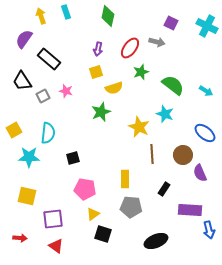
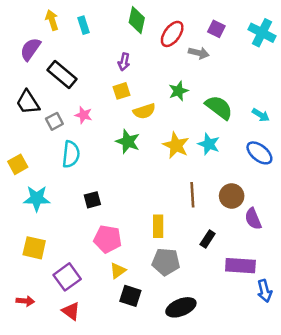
cyan rectangle: (66, 12) -> (84, 25), moved
red ellipse: (130, 48) -> (172, 34), moved
green star: (101, 112) -> (128, 142), turned -30
yellow star: (139, 127) -> (176, 145), moved
cyan semicircle: (48, 133) -> (71, 154), moved
blue ellipse: (205, 133) -> (259, 153), moved
purple square: (53, 219) -> (67, 277), turned -30
black ellipse: (156, 241) -> (181, 307), moved

